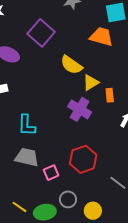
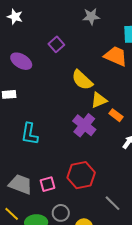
purple square: (41, 33) -> (56, 44), size x0.6
orange rectangle: (110, 95) -> (116, 115), turned -56
gray trapezoid: (27, 157) -> (20, 184), moved

